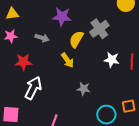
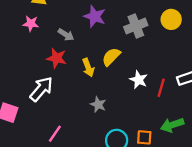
gray cross: (99, 29) -> (136, 26), moved
yellow semicircle: (76, 39) -> (111, 57), moved
red star: (23, 62) -> (57, 58), moved

